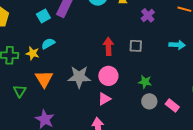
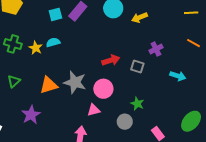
purple cross: (148, 15) -> (156, 49), moved
red arrow: (108, 46) -> (111, 60), turned 60
orange triangle: (44, 79) -> (49, 85), moved, turned 30
gray circle: (149, 101) -> (125, 122), moved

